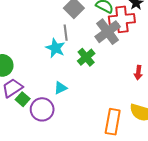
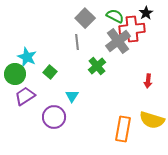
cyan star: (55, 48) -> (27, 57), moved
cyan triangle: (61, 88) -> (72, 96), turned -32
green square: (23, 99) -> (50, 72), moved

